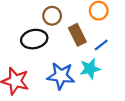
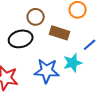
brown rectangle: (77, 35) -> (60, 33), turned -42
blue line: (101, 45) -> (90, 45), moved

